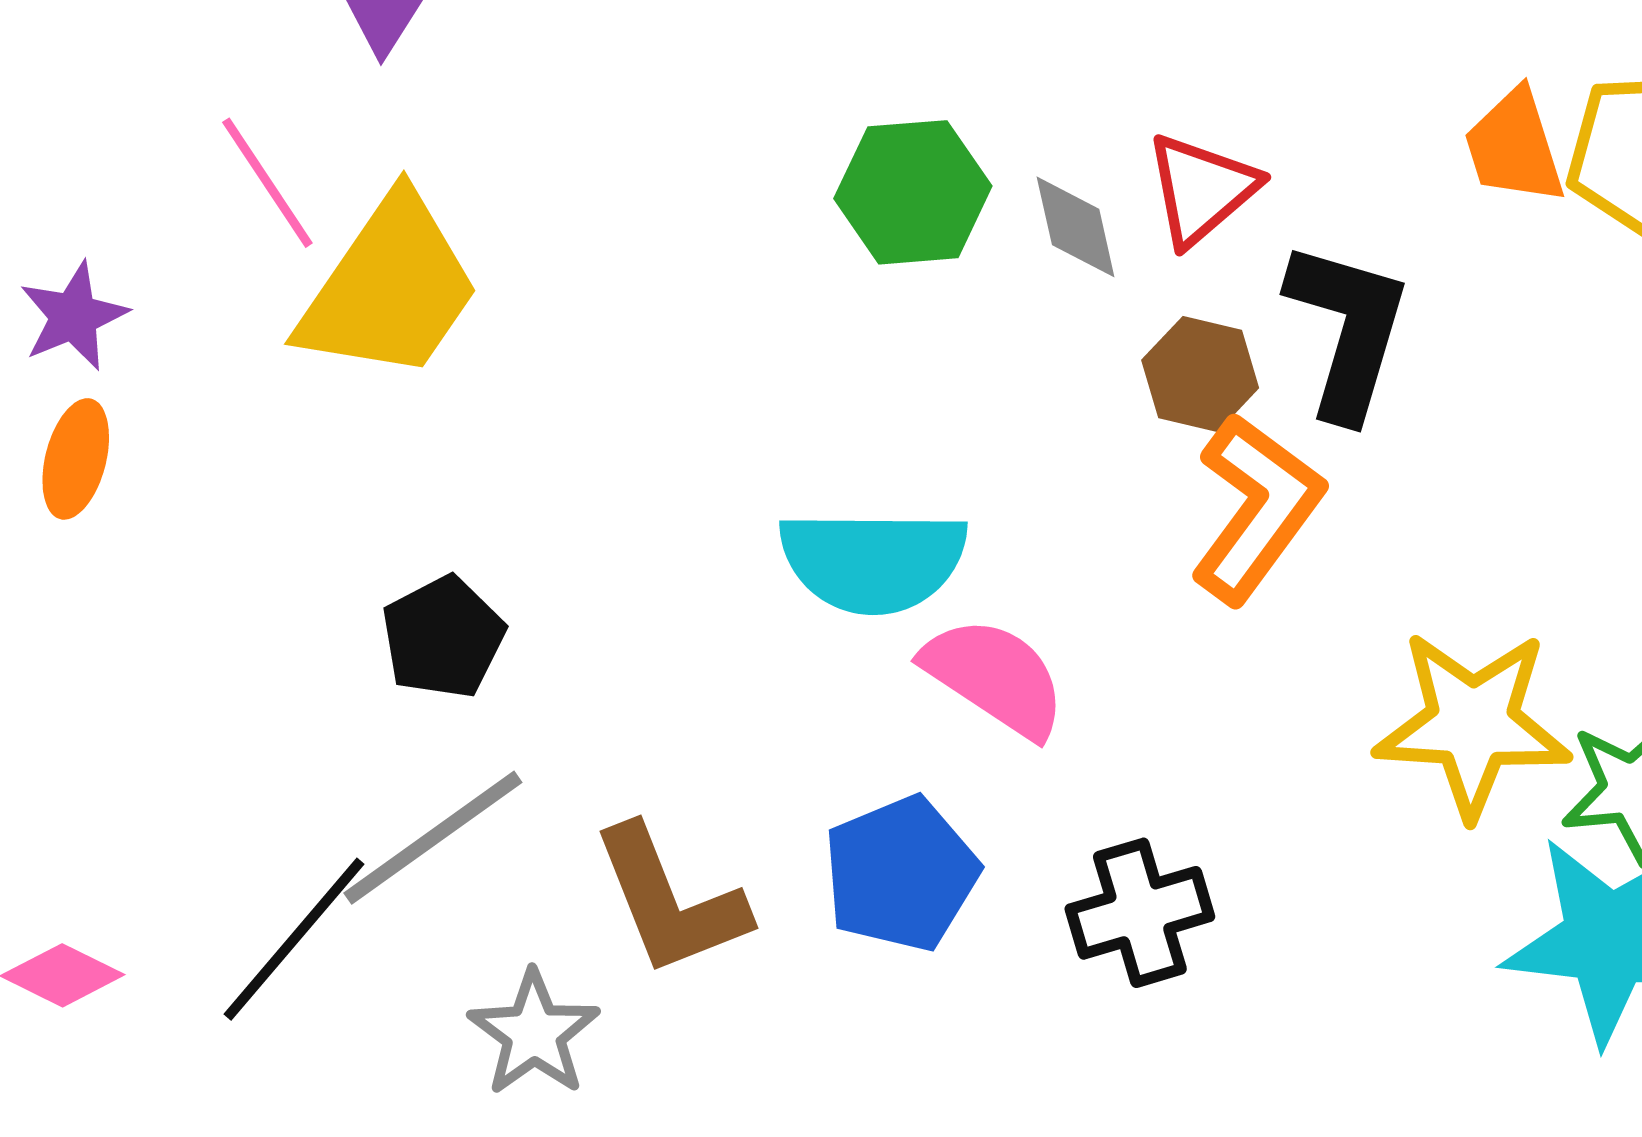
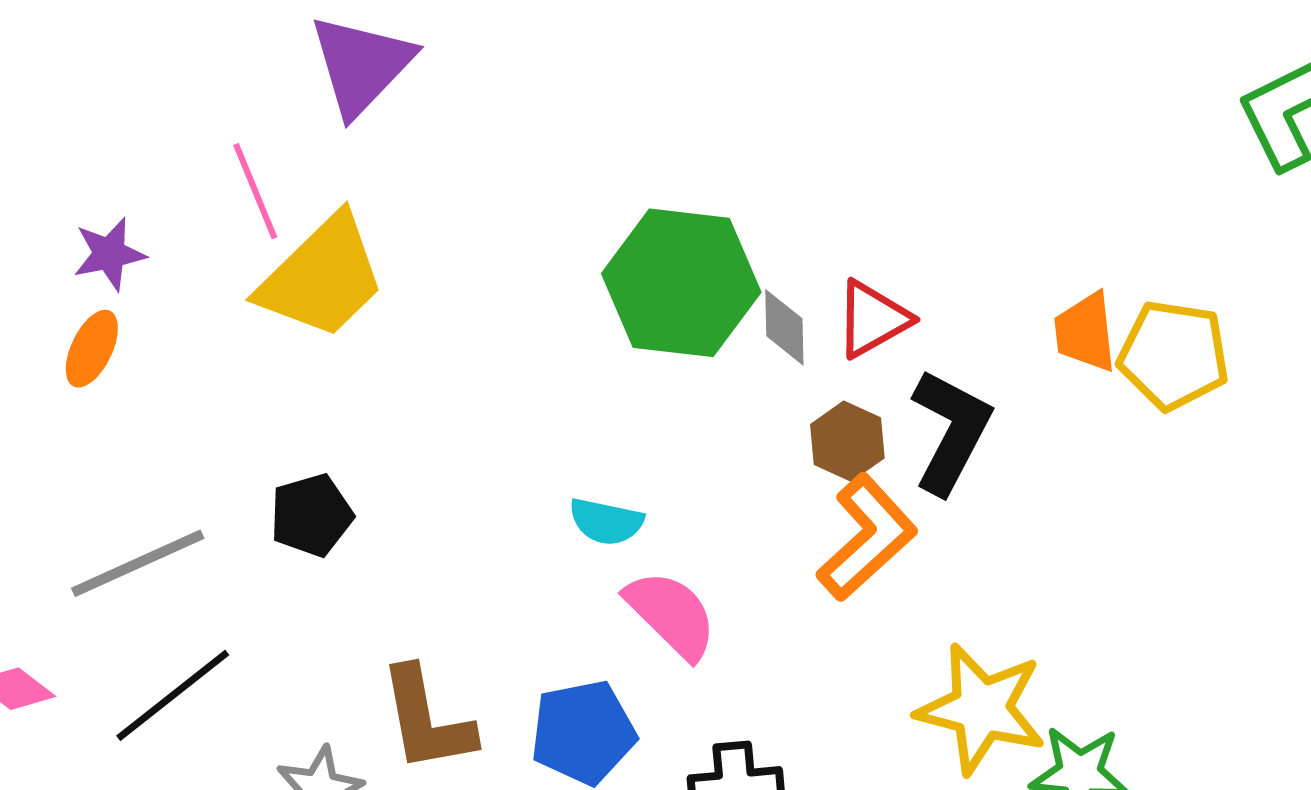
green hexagon: (913, 192) -> (681, 283), size x1.5
cyan semicircle: (873, 561) -> (606, 522), size x0.6
gray line: (433, 838) -> (138, 563), moved

